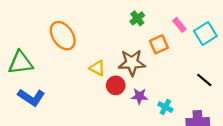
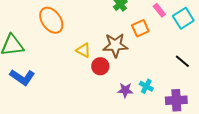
purple star: (139, 96) -> (125, 90), moved

